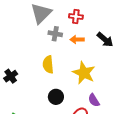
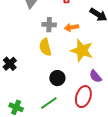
gray cross: (55, 34) -> (49, 25), moved
orange arrow: (77, 40) -> (71, 27), moved

